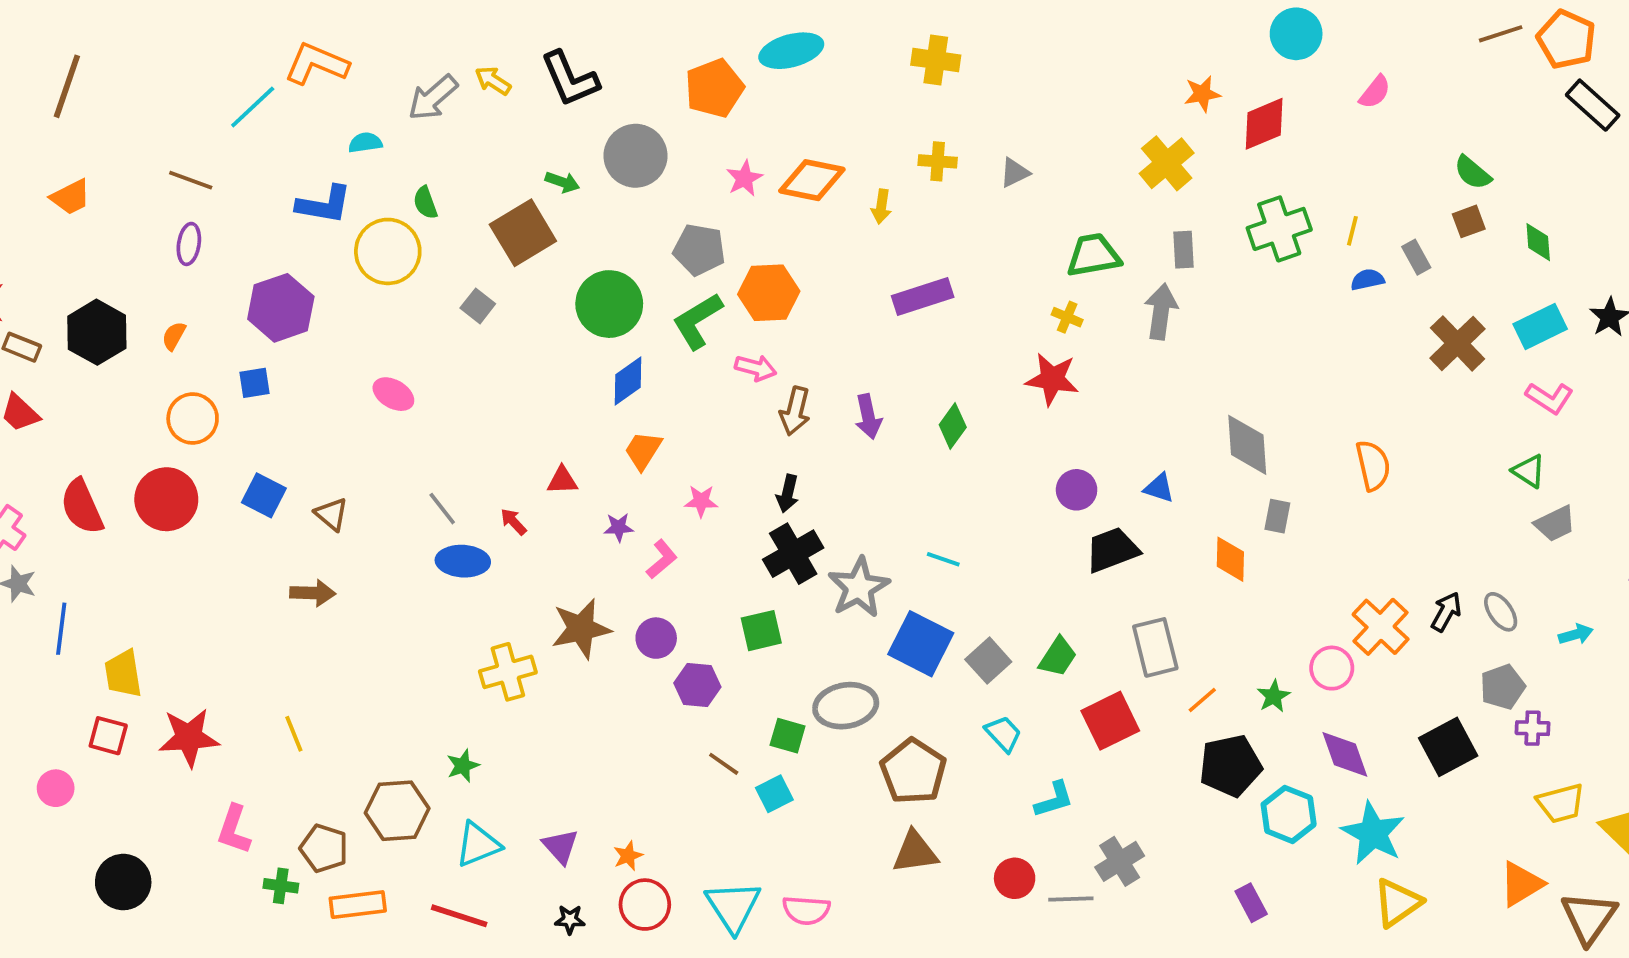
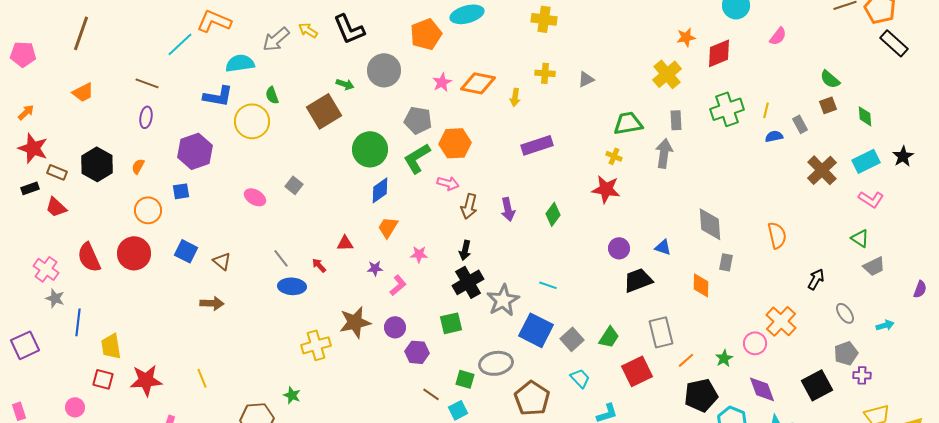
cyan semicircle: (365, 143) -> (240, 63), size x1.6
gray square: (478, 306) -> (294, 185), moved
black arrow: (1446, 612) -> (816, 279), moved
green star: (463, 766) -> (292, 395), turned -30

